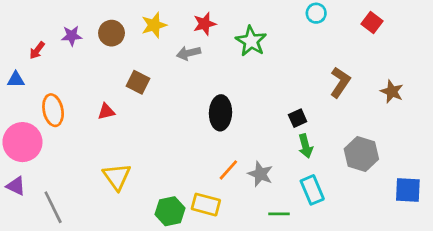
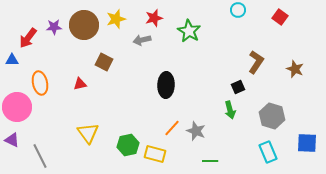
brown circle: (112, 33) -> (84, 25), size x1.5
red arrow: (37, 50) -> (28, 38), size x1.5
black square: (298, 118) -> (238, 87), moved
cyan rectangle: (312, 190) -> (268, 152), moved
green hexagon: (170, 211) -> (128, 145), moved

